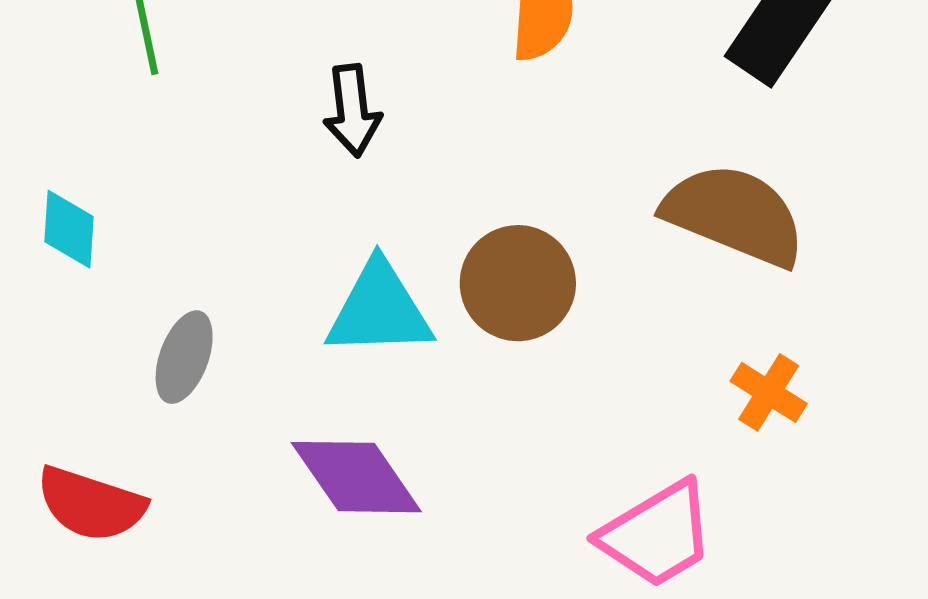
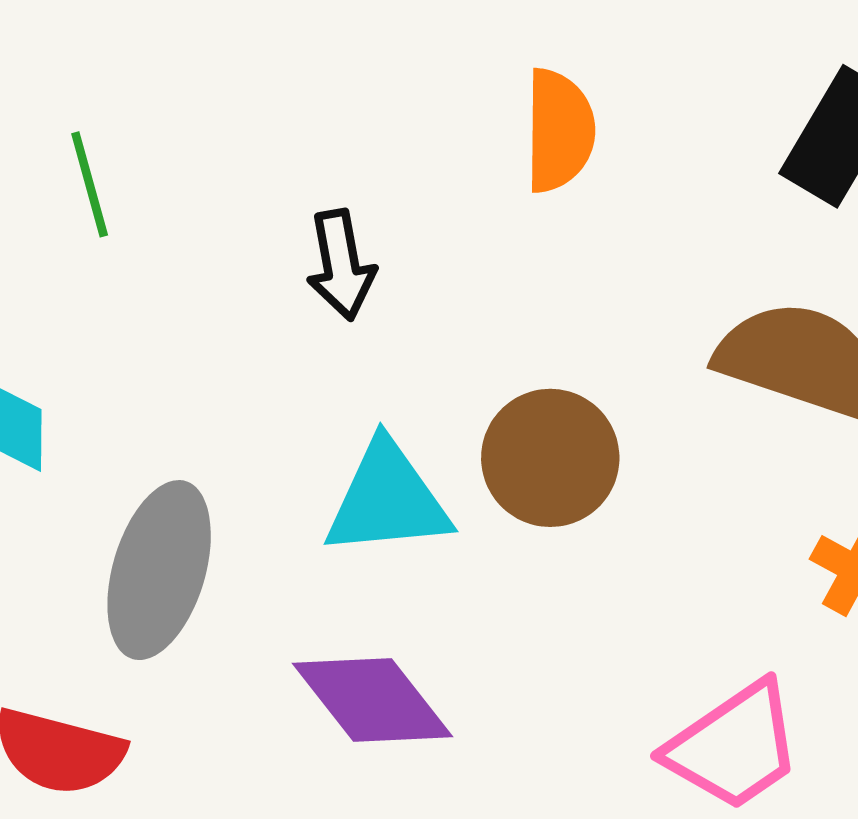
gray ellipse: (184, 357) -> (159, 570), size x1.6

